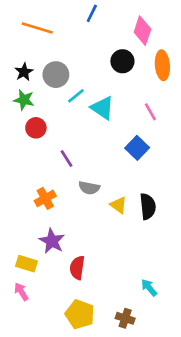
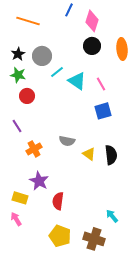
pink diamond: (142, 31) -> (92, 21), moved
pink line: (150, 112) -> (101, 84), moved
blue square: (137, 148) -> (103, 111), turned 30
purple line: (67, 158) -> (17, 126), moved
brown cross: (125, 318) -> (94, 239), size x1.5

